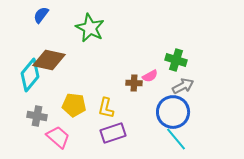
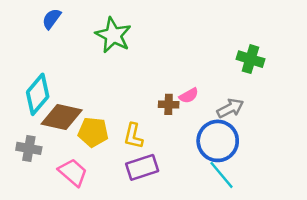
brown diamond: (49, 60) -> (62, 117), moved
green cross: (176, 60) -> (250, 59), moved
gray cross: (37, 116) -> (29, 148), moved

